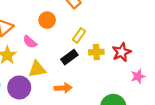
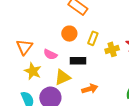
orange circle: (47, 20) -> (69, 34), moved
black rectangle: (69, 57) -> (78, 61), moved, turned 49

